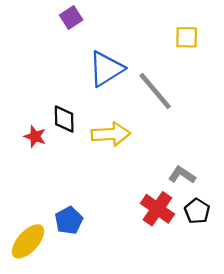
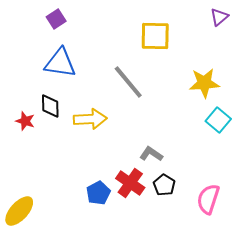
yellow square: (187, 37) -> (155, 36), size x1.5
blue triangle: (106, 69) -> (60, 63), moved, turned 40
blue pentagon: (69, 220) -> (98, 193), moved

